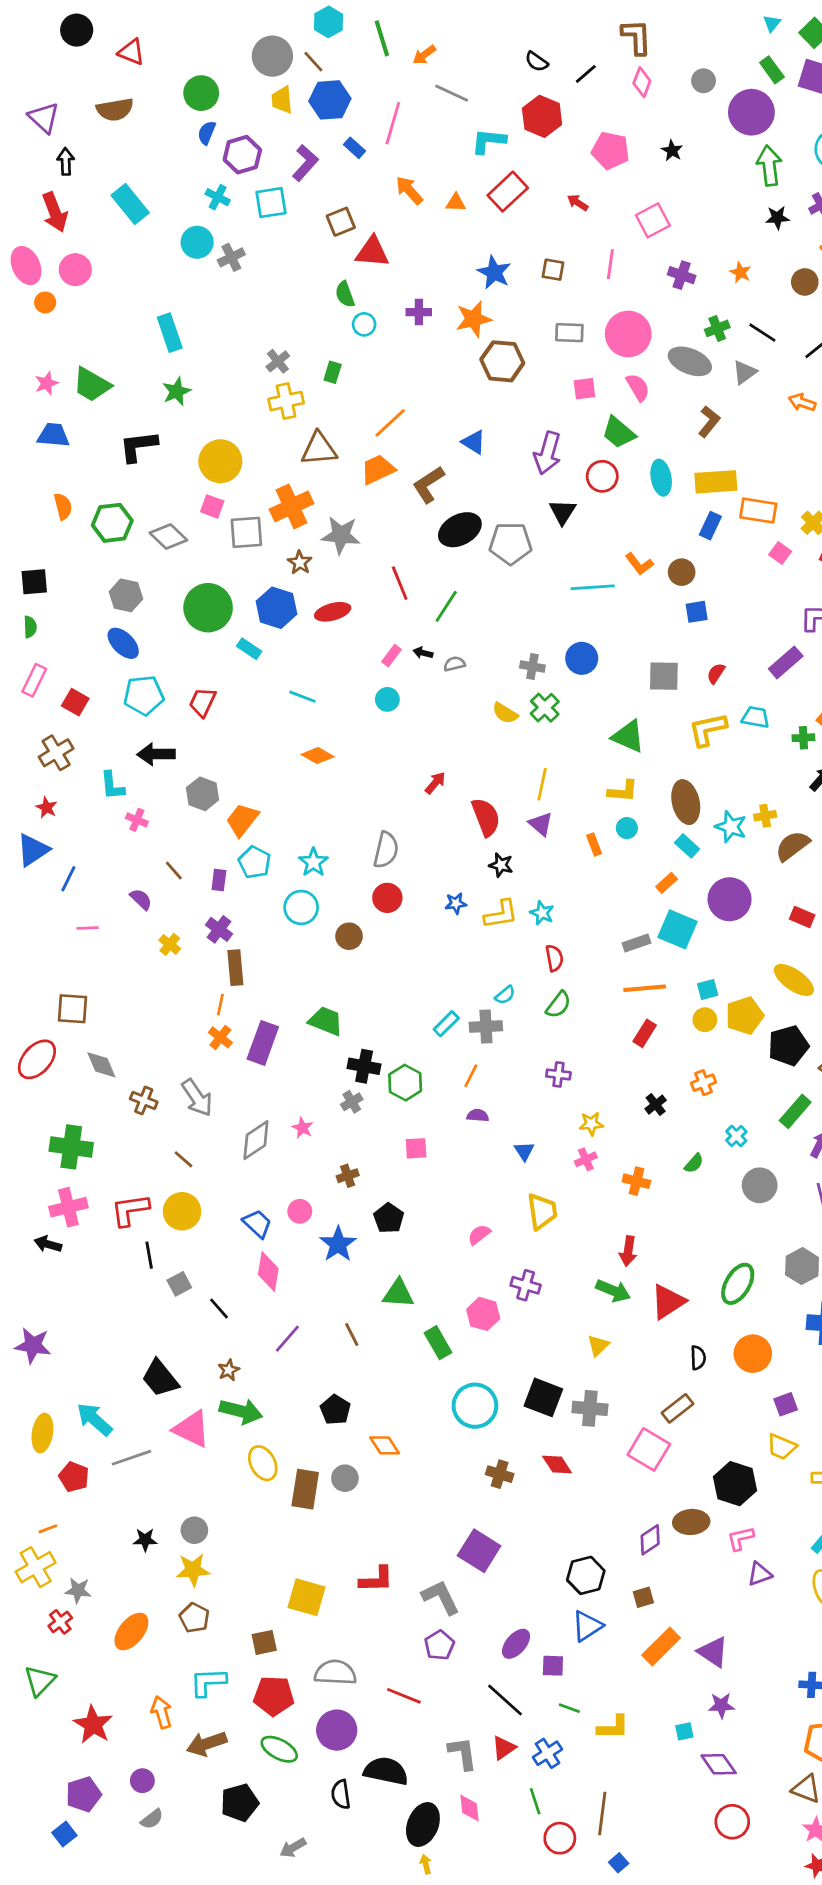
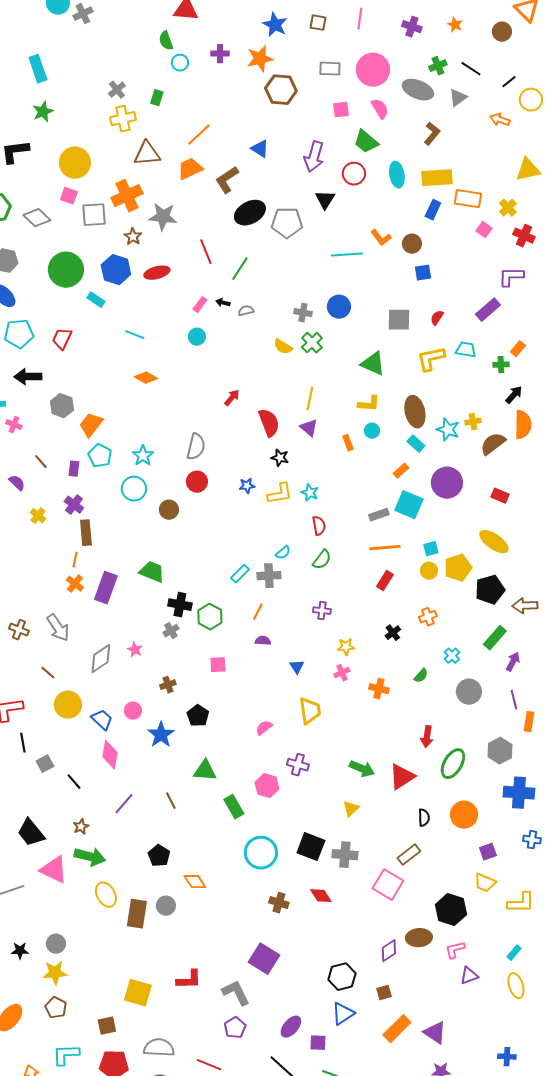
yellow circle: (182, 1211) -> (68, 705), moved
red arrow: (628, 1251) -> (427, 737), moved

